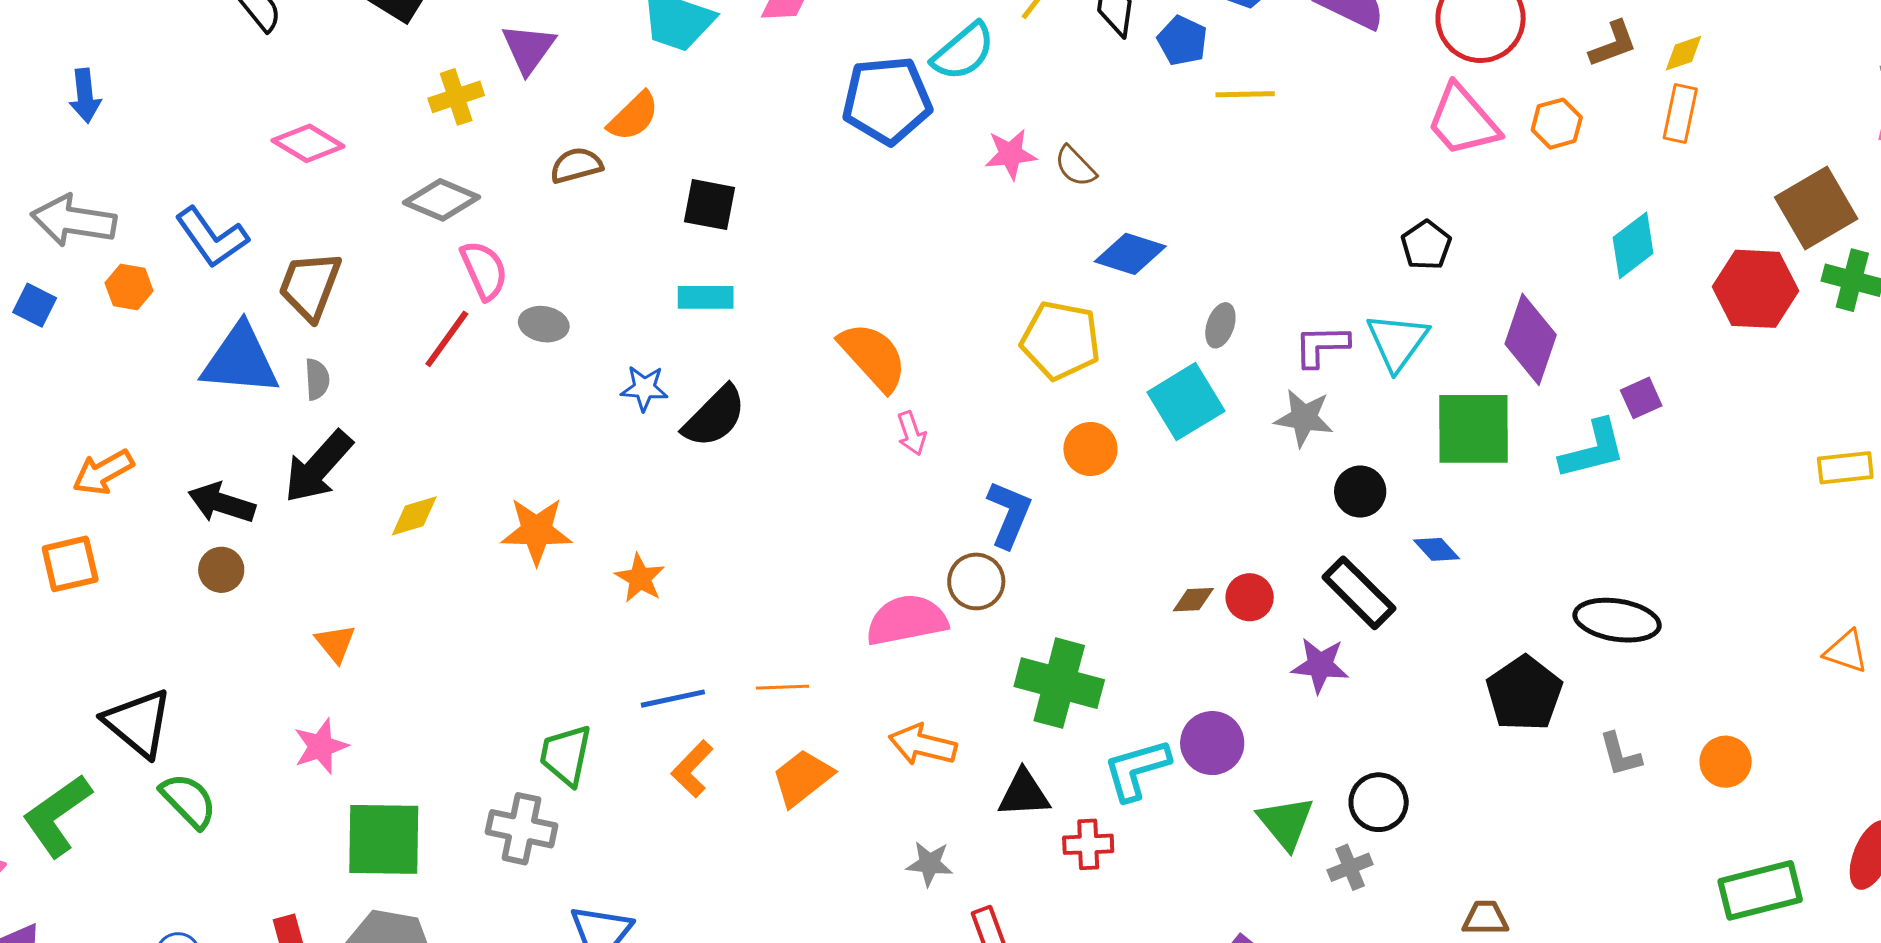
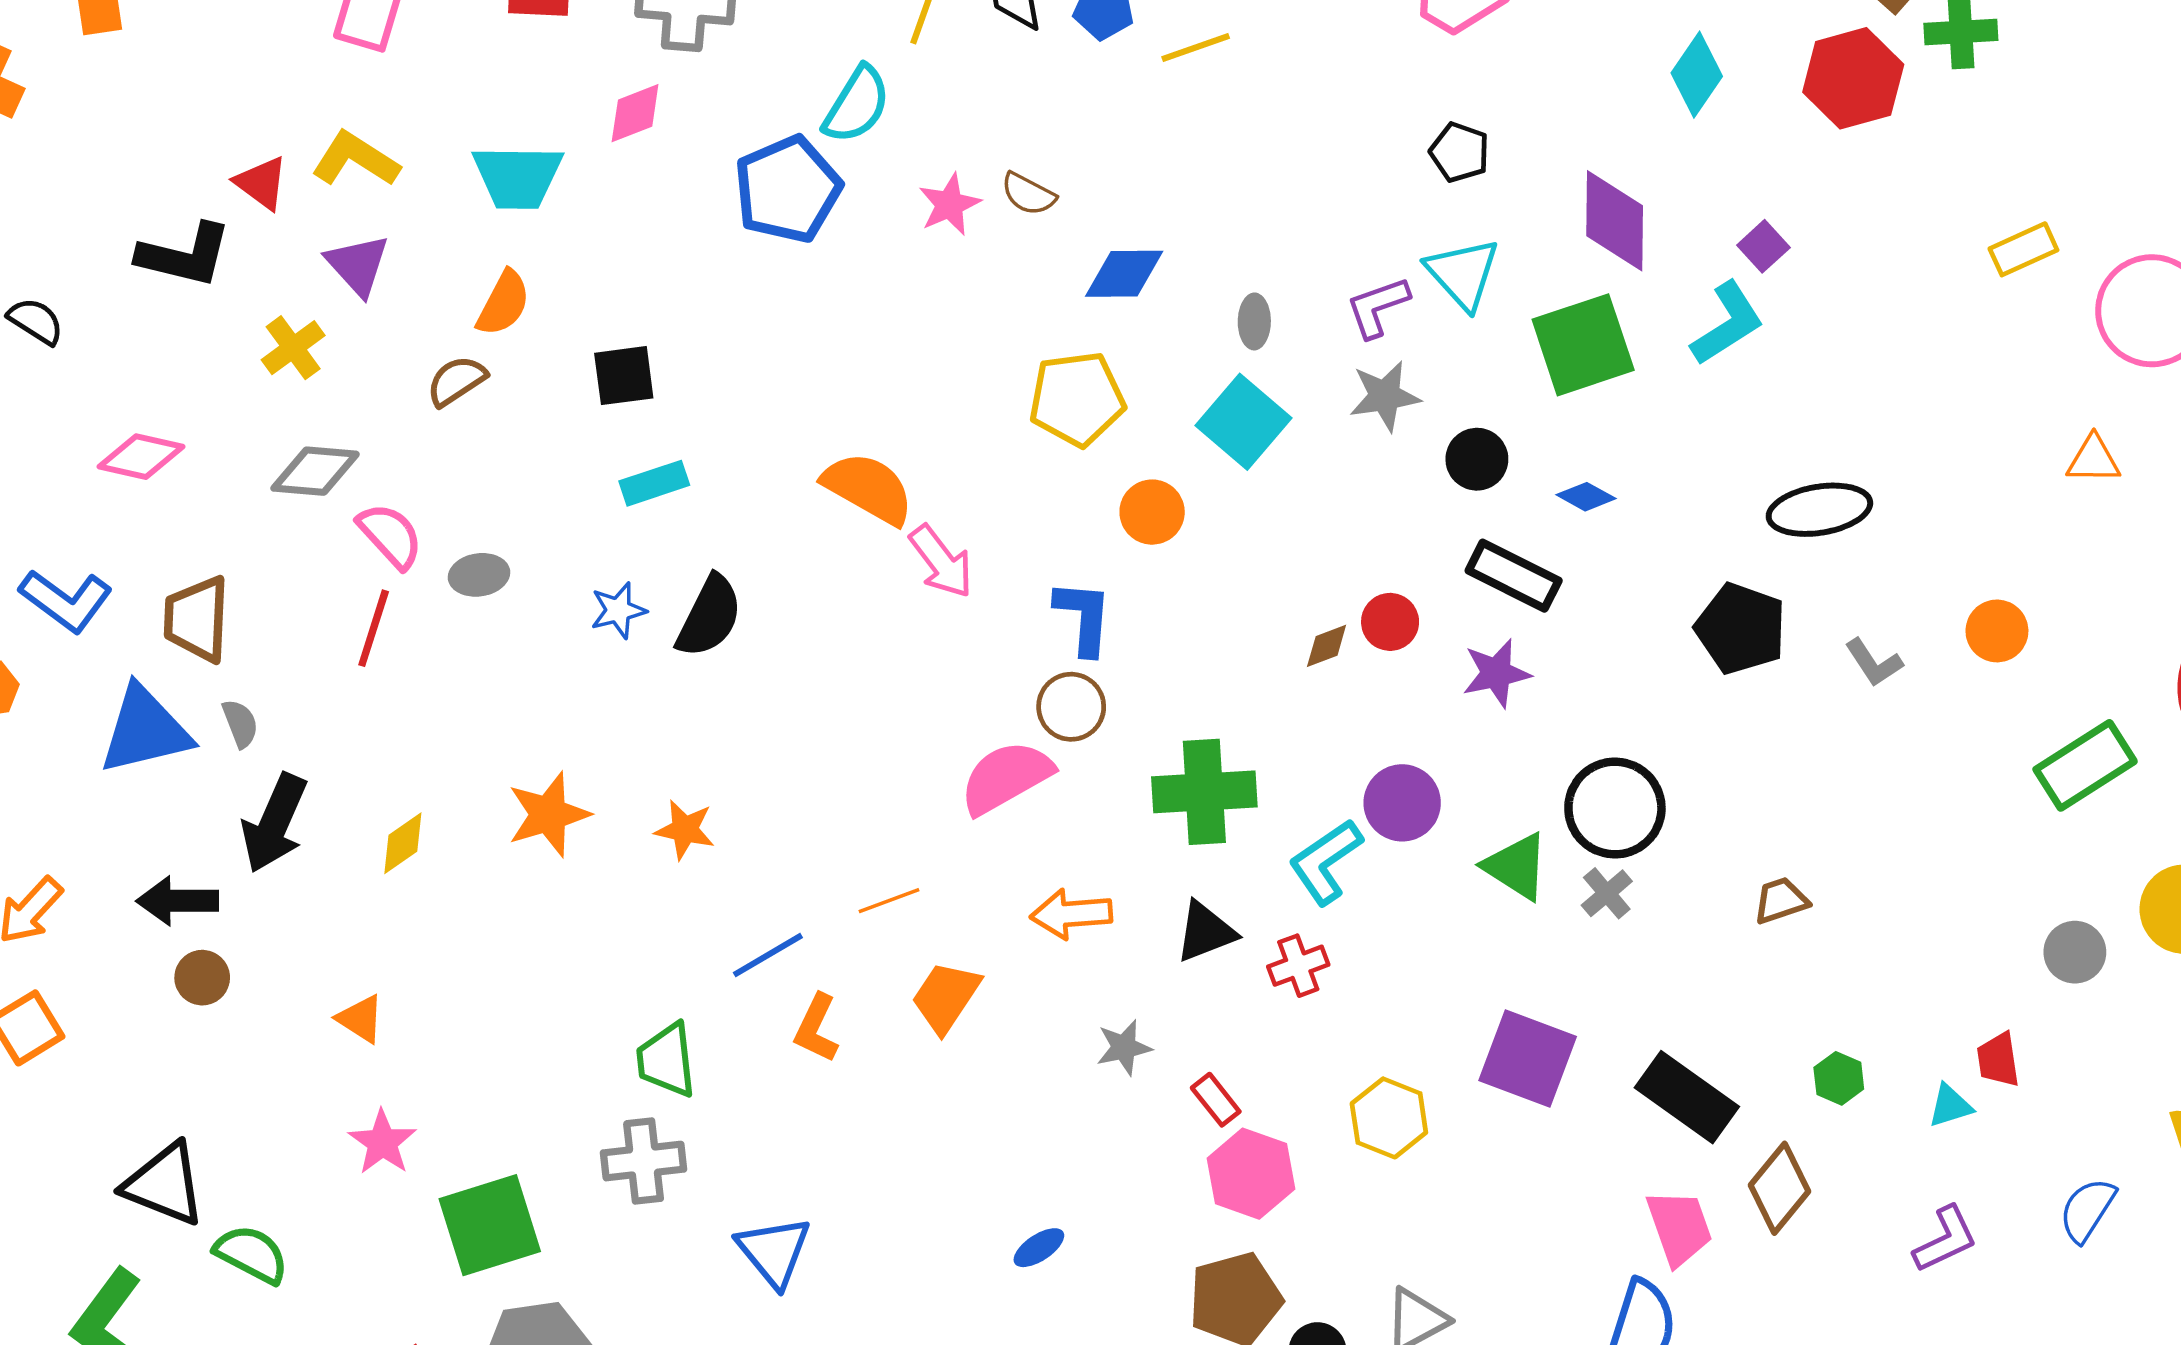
pink arrow: (912, 433) -> (941, 561), size x1.5
black circle: (1379, 802) -> (1615, 808), size x1.4

